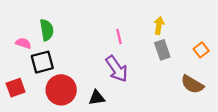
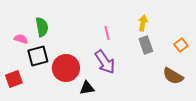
red circle: (61, 90) -> (66, 68), moved

